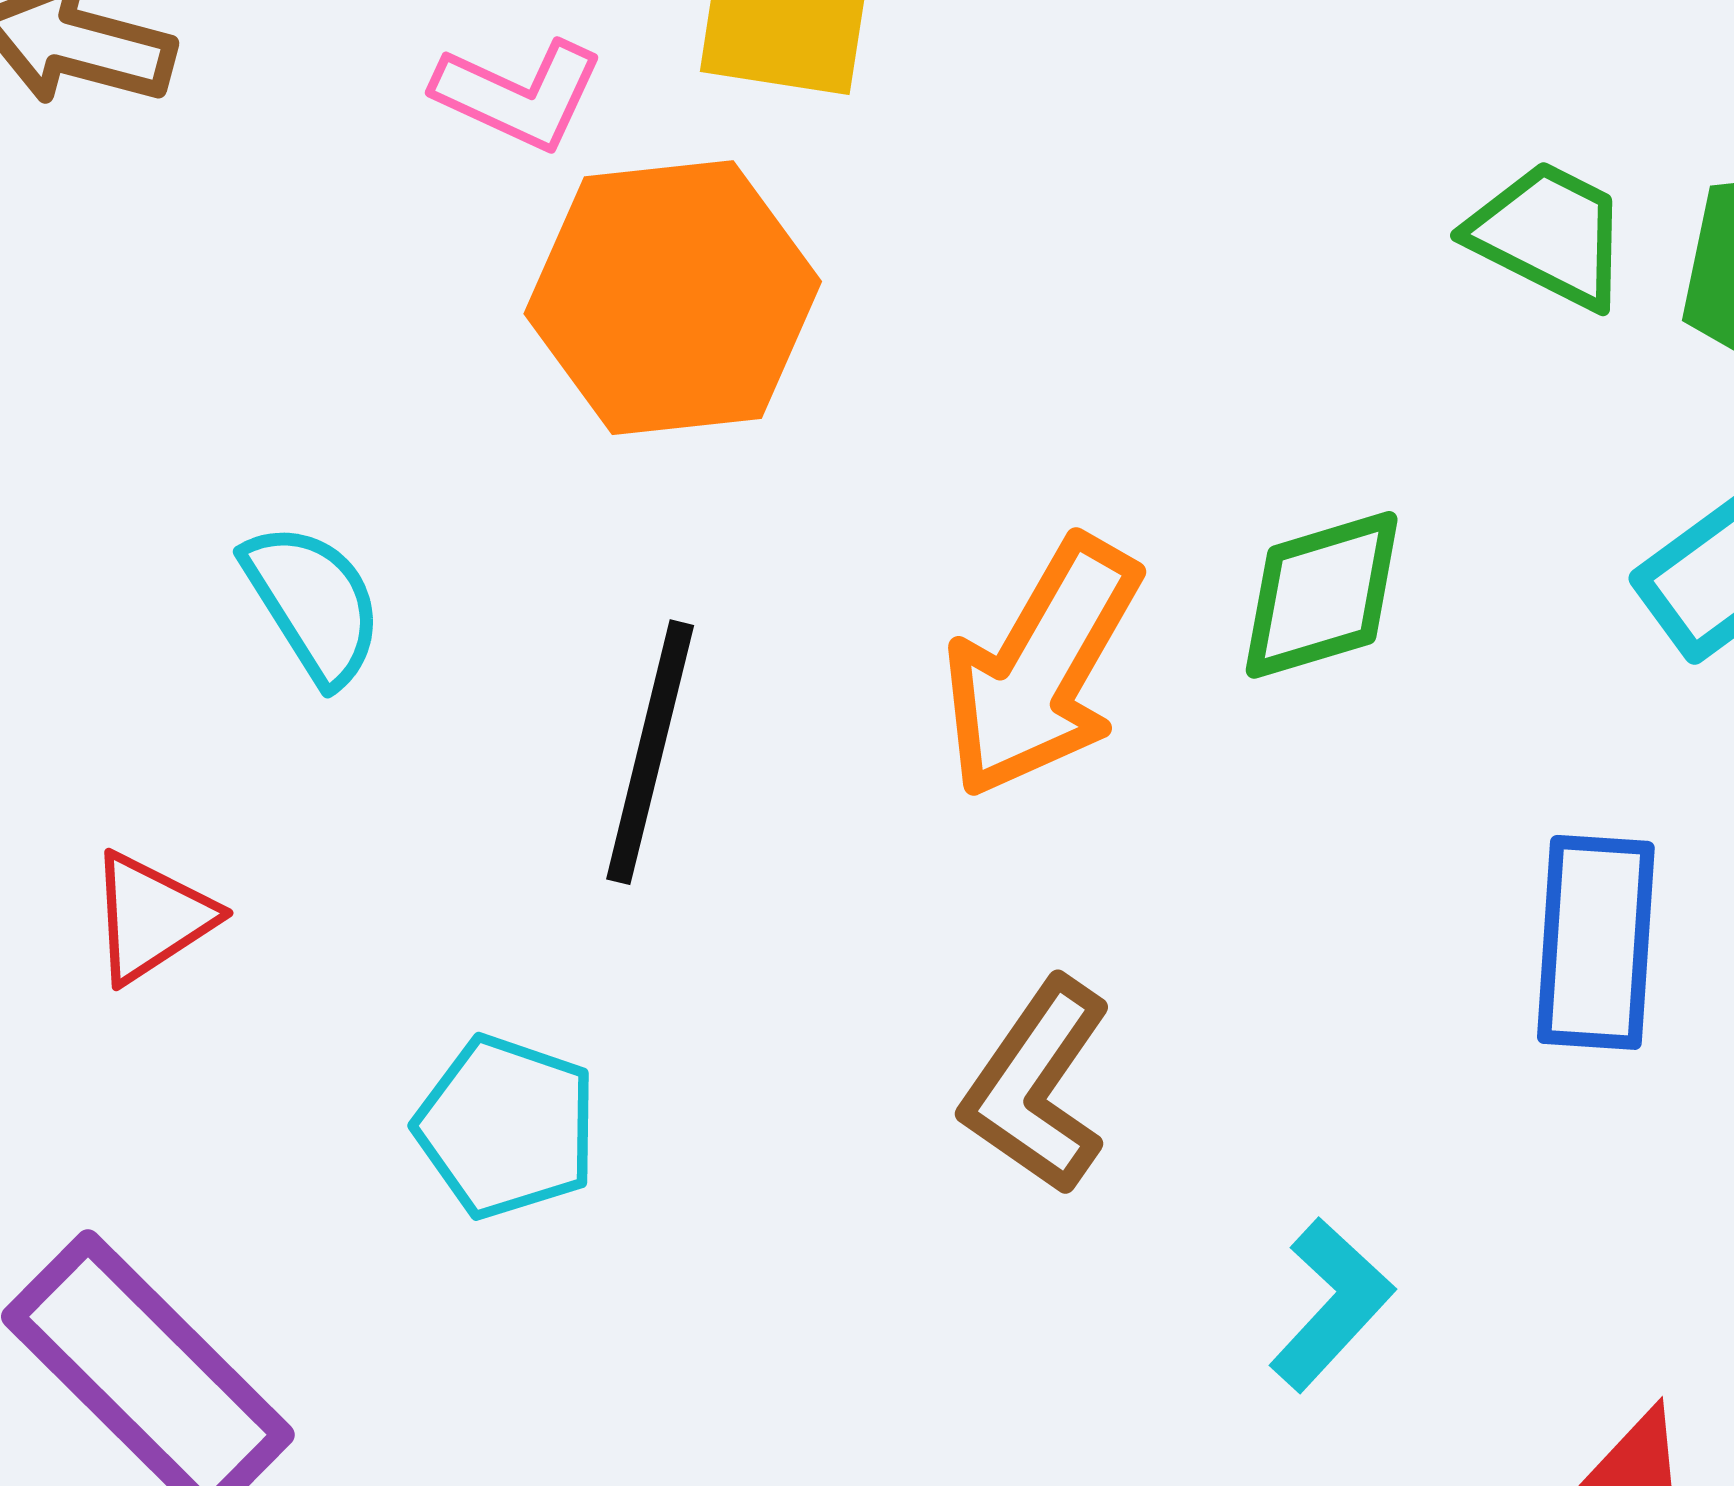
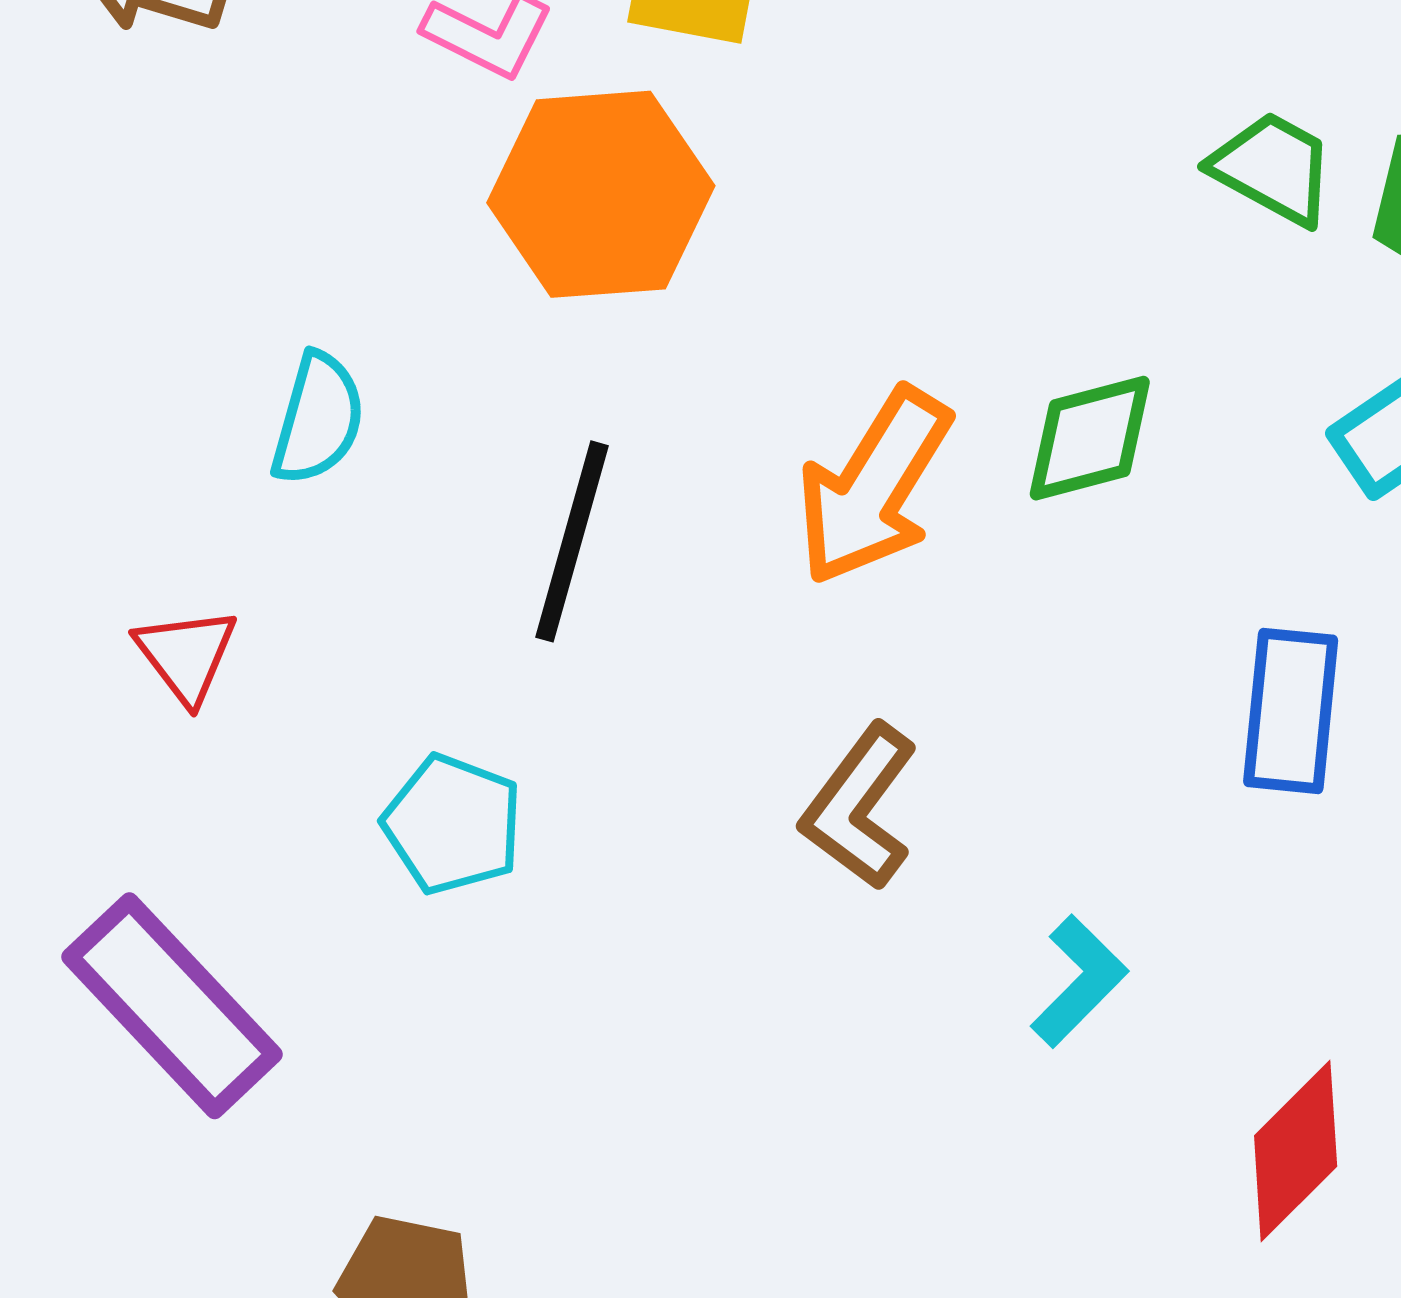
cyan semicircle: (313, 603) -> (318, 419), turned 46
red triangle: (151, 917) -> (186, 655), turned -36

